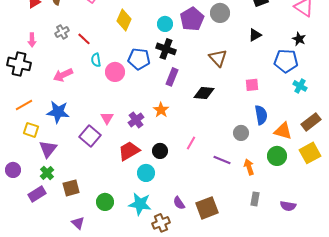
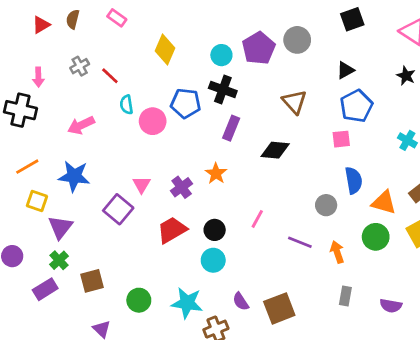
blue pentagon: (286, 61) -> (356, 106), moved, turned -30
cyan circle: (146, 173) -> (213, 260), moved

